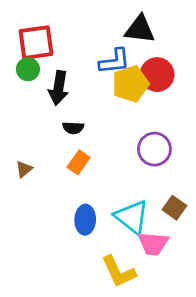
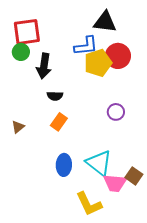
purple circle: (154, 149) -> (116, 112), size x0.7
brown square: (174, 208) -> (134, 176), moved

